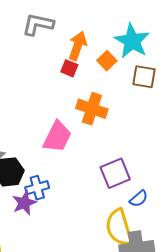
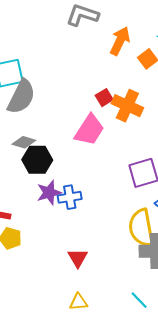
red square: (69, 68) -> (104, 98), moved, turned 30
blue cross: (37, 188) -> (70, 197), moved

